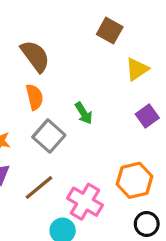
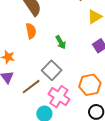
gray square: (49, 136) -> (52, 70), moved

